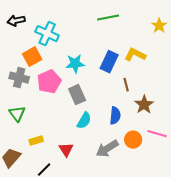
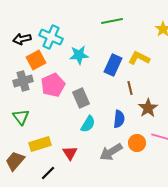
black arrow: (16, 21) -> (22, 39), moved
cyan star: (75, 64) -> (79, 55), moved
gray cross: (19, 78) -> (23, 81), turned -30
yellow rectangle: (36, 141) -> (40, 144), size x1.5

